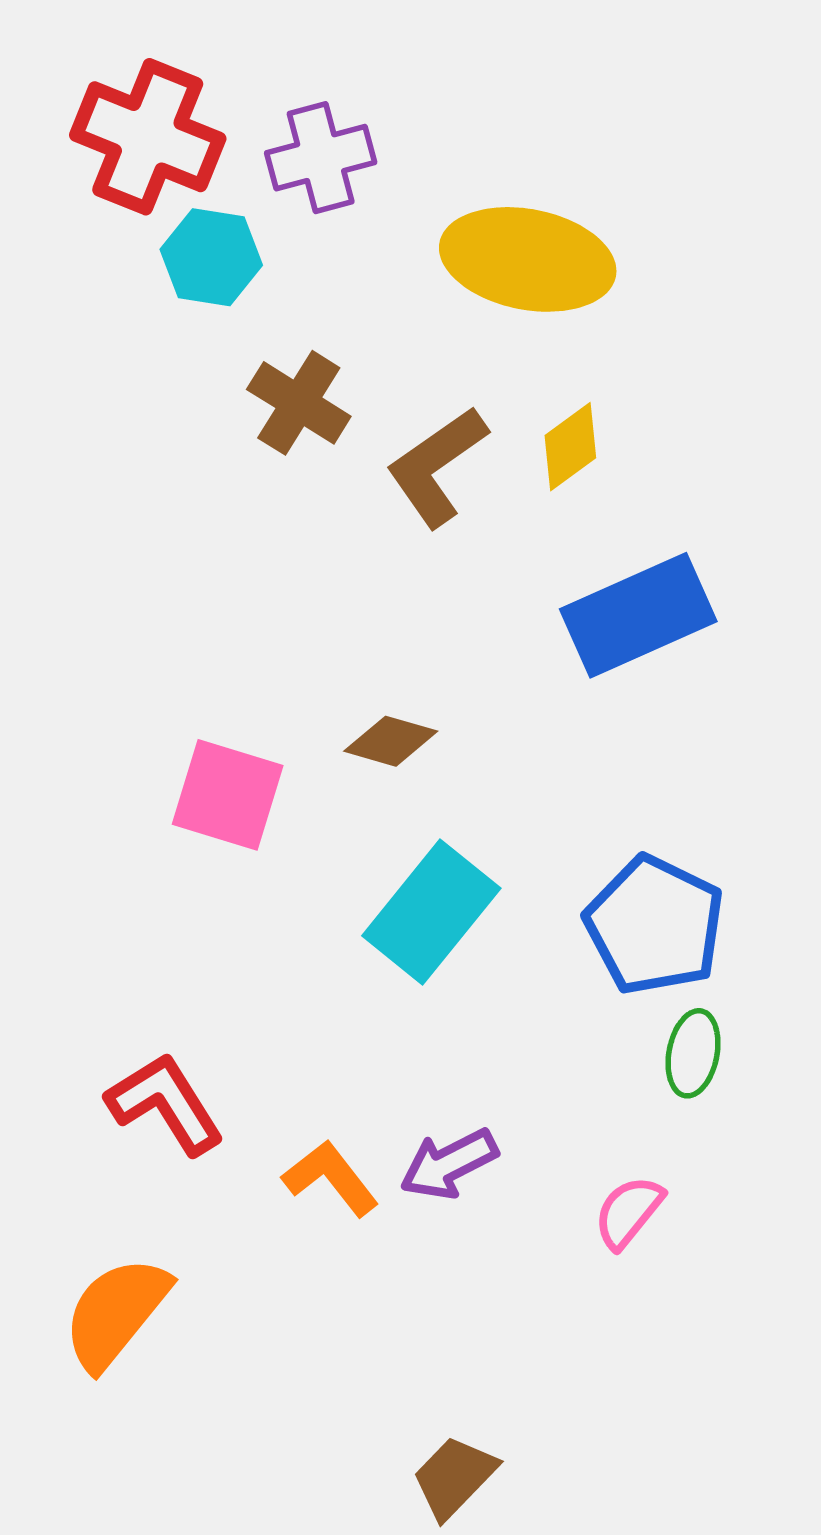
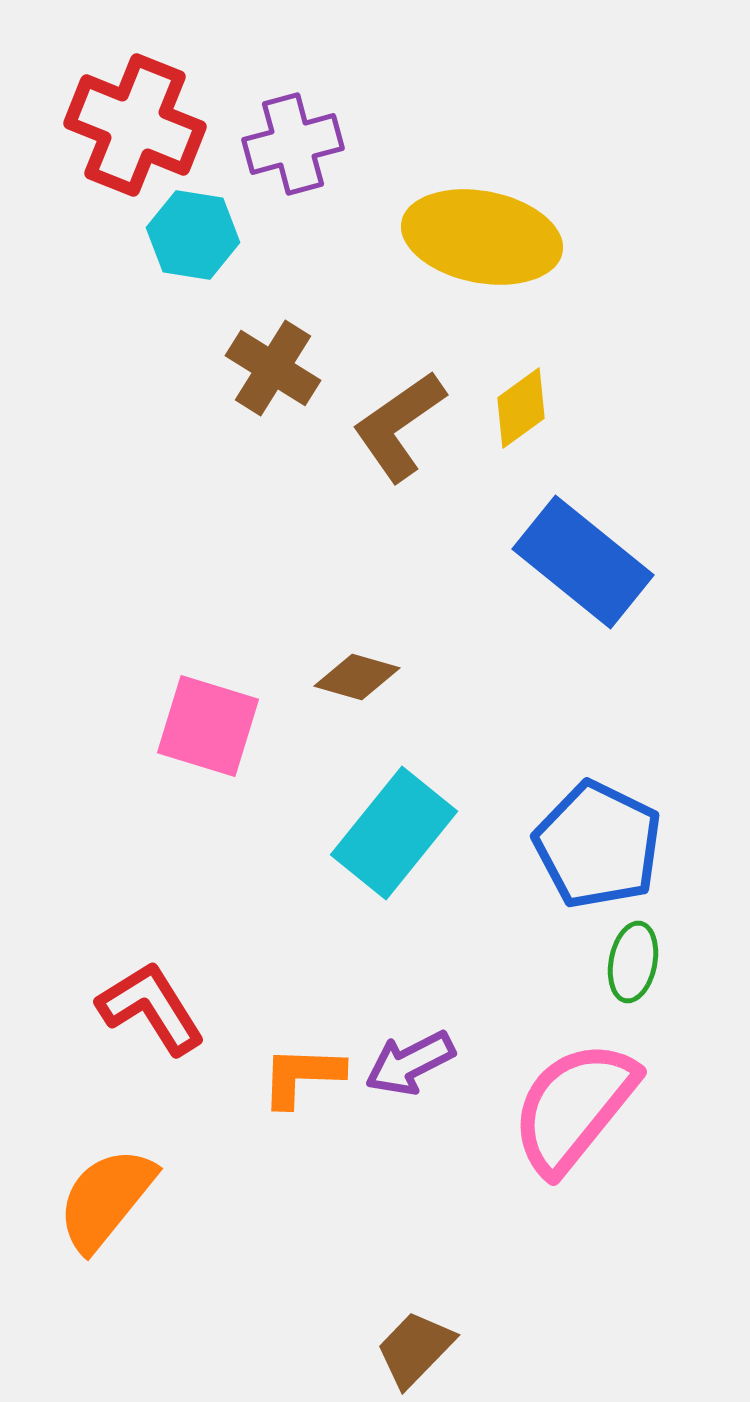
blue rectangle: (638, 615) -> (583, 562), turned 63
orange L-shape: (331, 1178) -> (302, 1076), turned -50
pink semicircle: (628, 1212) -> (574, 1107), size x2.0

